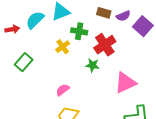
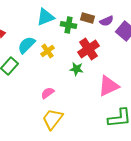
cyan semicircle: (35, 20) -> (26, 45), moved
green cross: (79, 31) -> (68, 25), moved

